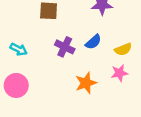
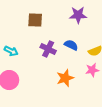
blue semicircle: (93, 42) -> (71, 45), turned -112

